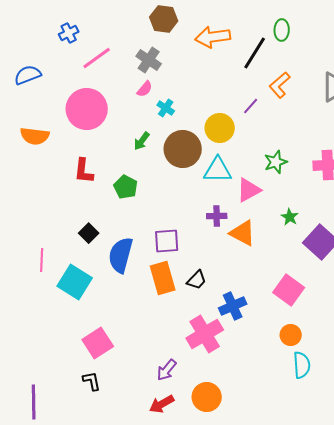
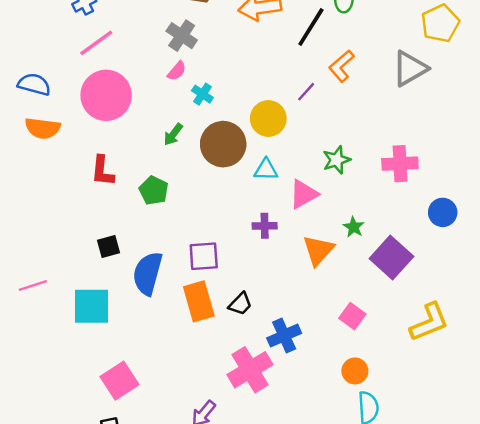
pink line: (97, 58) -> (96, 43), moved
blue semicircle: (28, 75) -> (34, 84), moved, turned 36
cyan triangle: (218, 170) -> (266, 170), size x0.7
black square: (89, 233) -> (109, 247), turned 30
orange triangle: (243, 233) -> (318, 250), moved, turned 44
pink line: (42, 260) -> (33, 286), moved, turned 70
cyan square: (75, 282) -> (91, 306), turned -32
pink square: (289, 290) -> (352, 316), size x0.7

